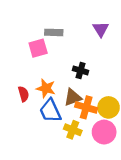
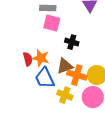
pink square: (38, 48) -> (52, 23), moved, turned 30
red semicircle: (23, 94) -> (28, 59), moved

